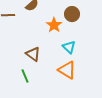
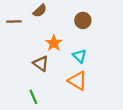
orange star: (54, 25) -> (54, 43), moved
green line: (25, 76) -> (33, 97), moved

